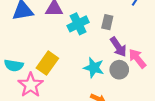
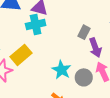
cyan cross: (78, 24) -> (36, 24), moved
purple arrow: (118, 47) -> (95, 48), moved

